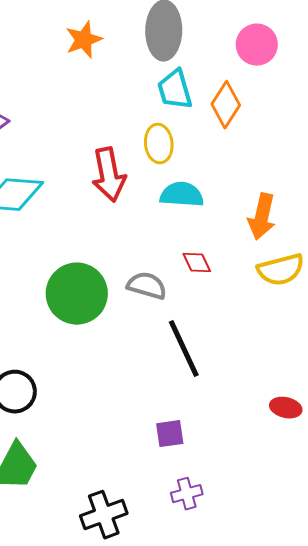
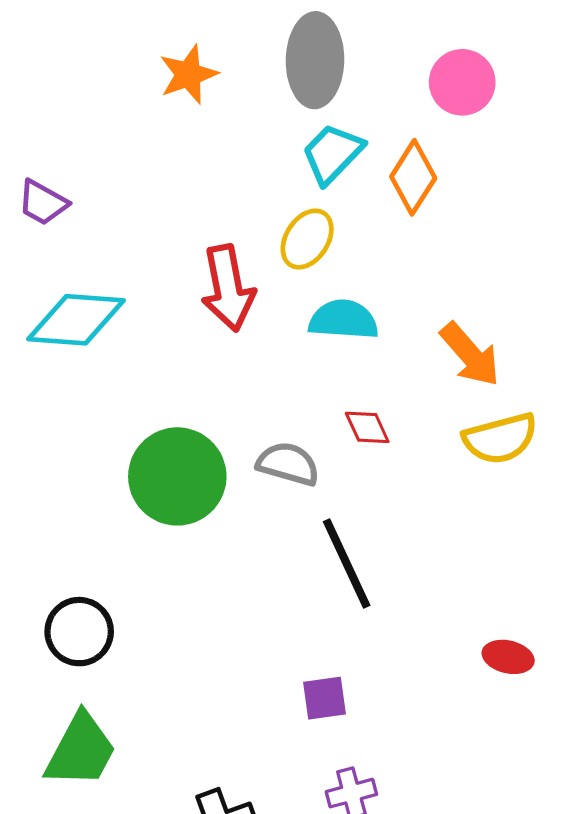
cyan trapezoid: (175, 90) -> (332, 154), turned 60
yellow ellipse: (159, 144) -> (307, 239), turned 39
orange arrow: (262, 217) -> (470, 355), turned -54

